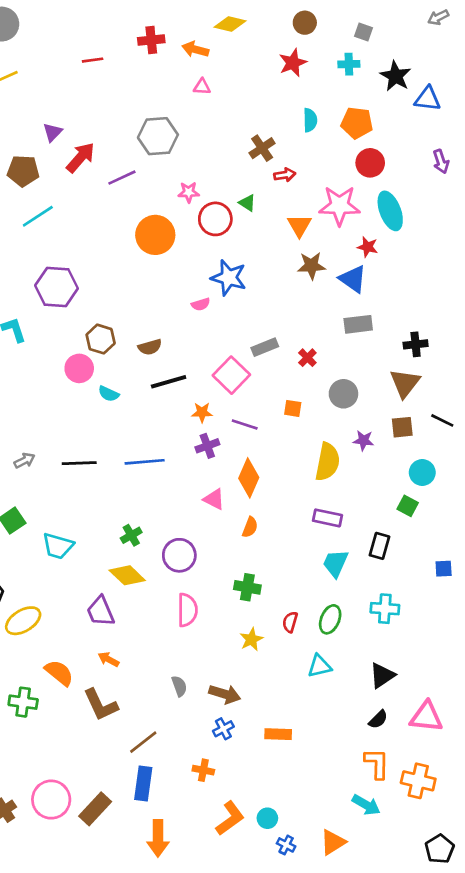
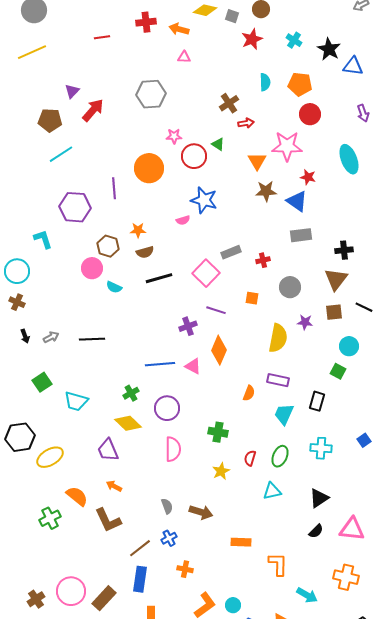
gray square: (363, 32) -> (232, 16), moved
cyan cross: (349, 64) -> (294, 40), turned 35
purple line: (122, 178) -> (114, 188), moved, turned -70
cyan ellipse: (390, 211) -> (349, 159), moved
red cross: (307, 358) -> (263, 260), turned 32
orange star: (202, 412) -> (138, 230), moved
blue line: (145, 462) -> (160, 364), moved
orange semicircle: (250, 527) -> (249, 393), moved
blue square: (444, 569) -> (364, 440), moved, turned -32
green cross: (23, 702) -> (50, 518), turned -35
blue cross: (223, 729) -> (169, 538), moved
orange L-shape: (377, 763) -> (278, 564), moved

